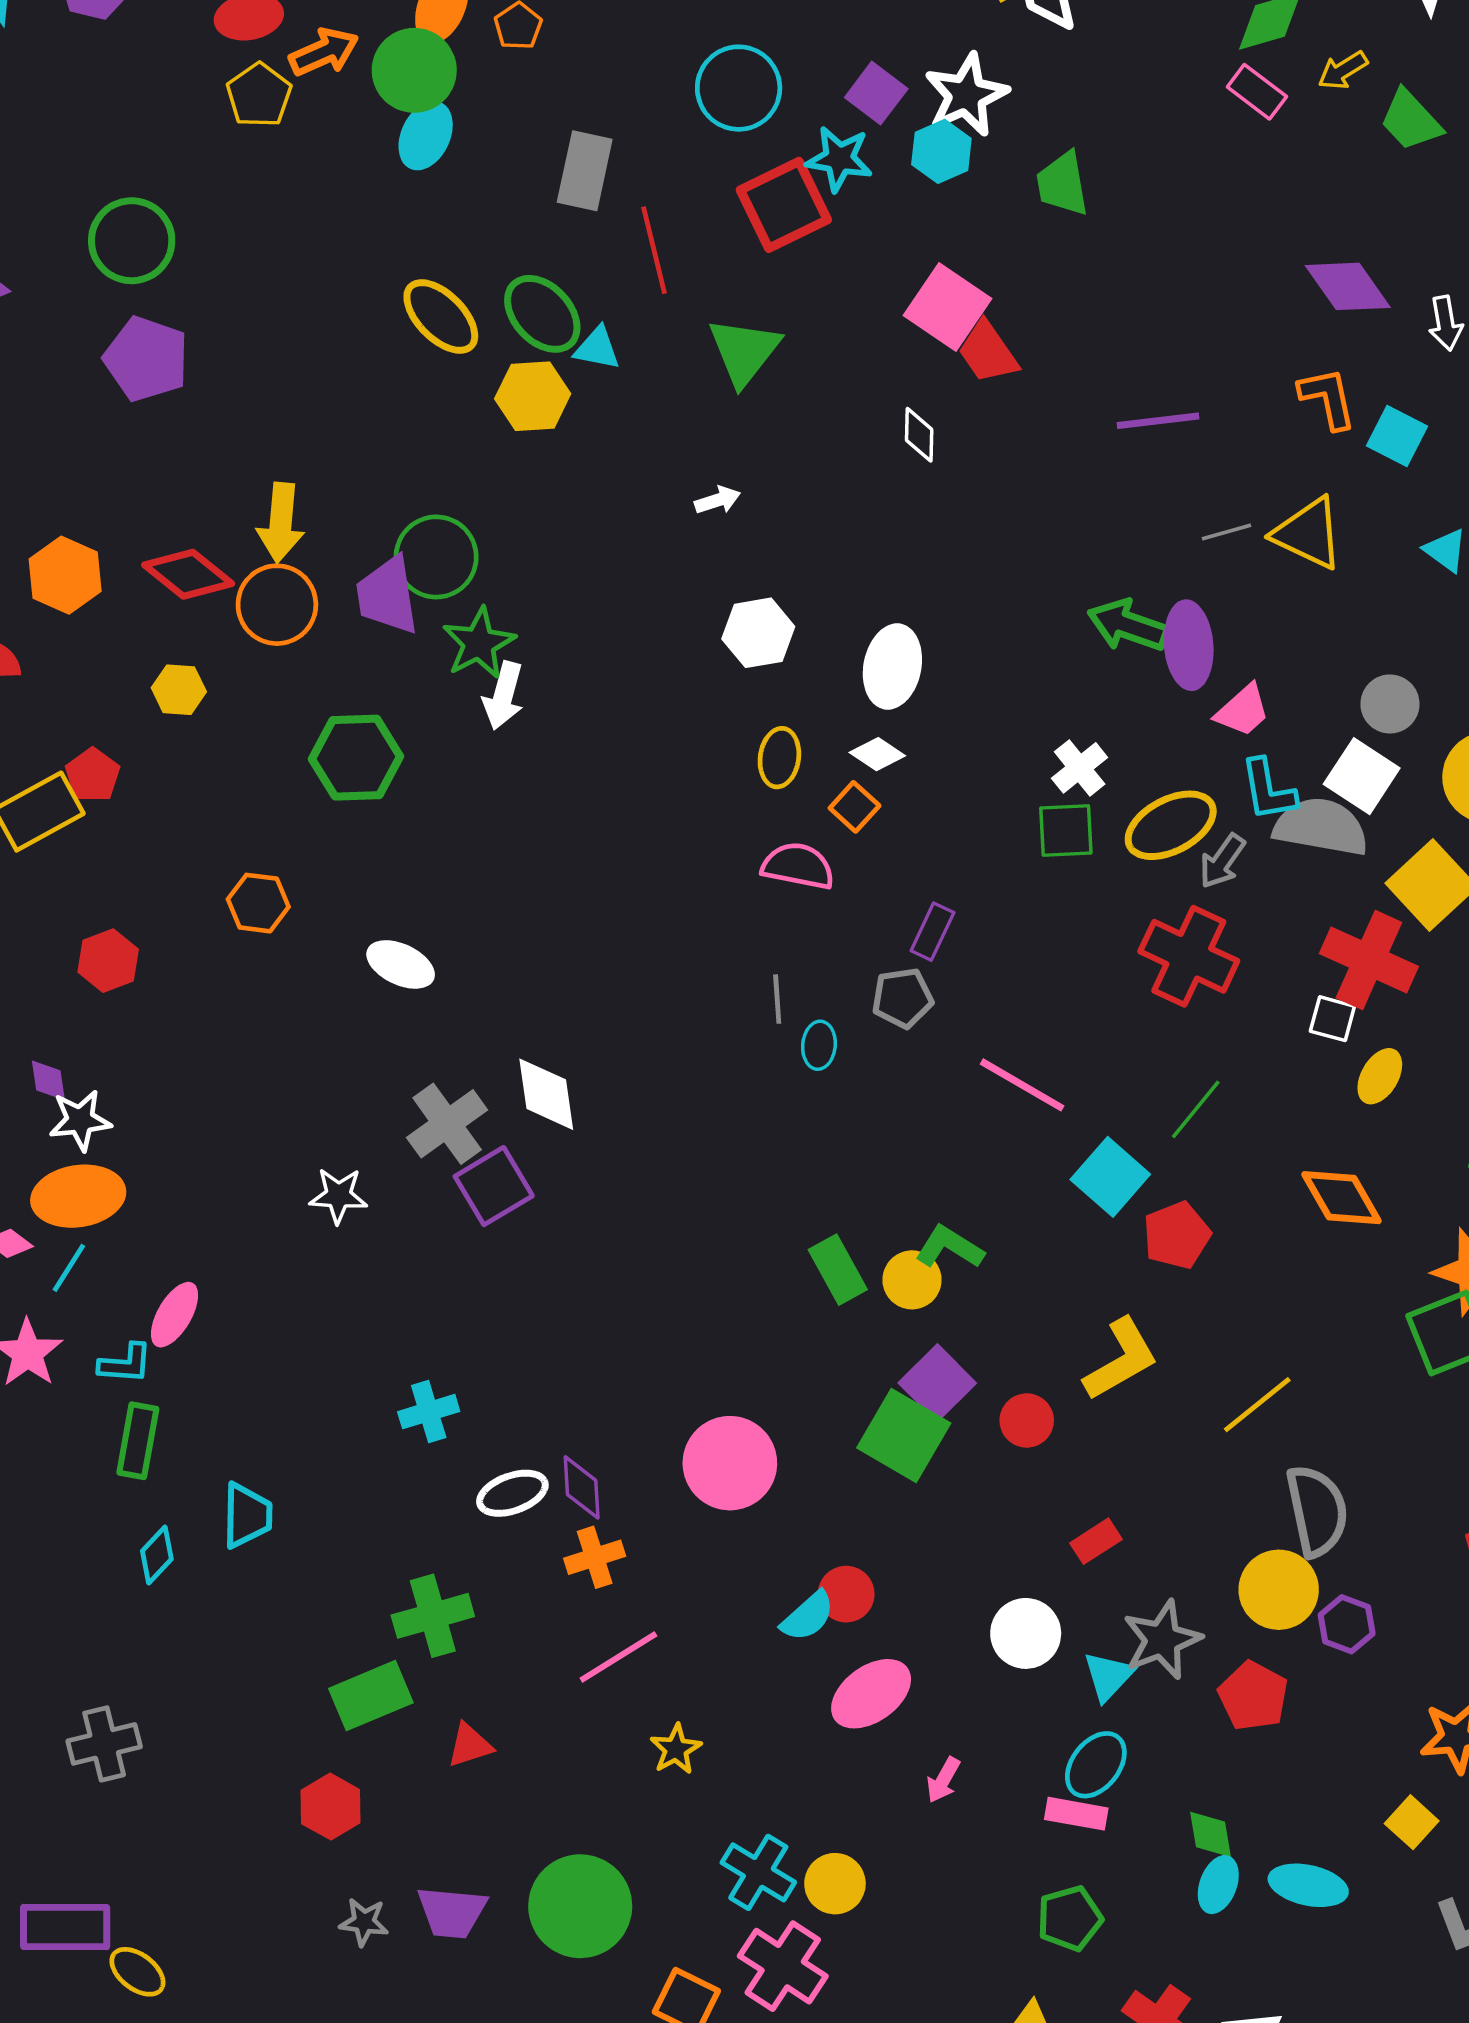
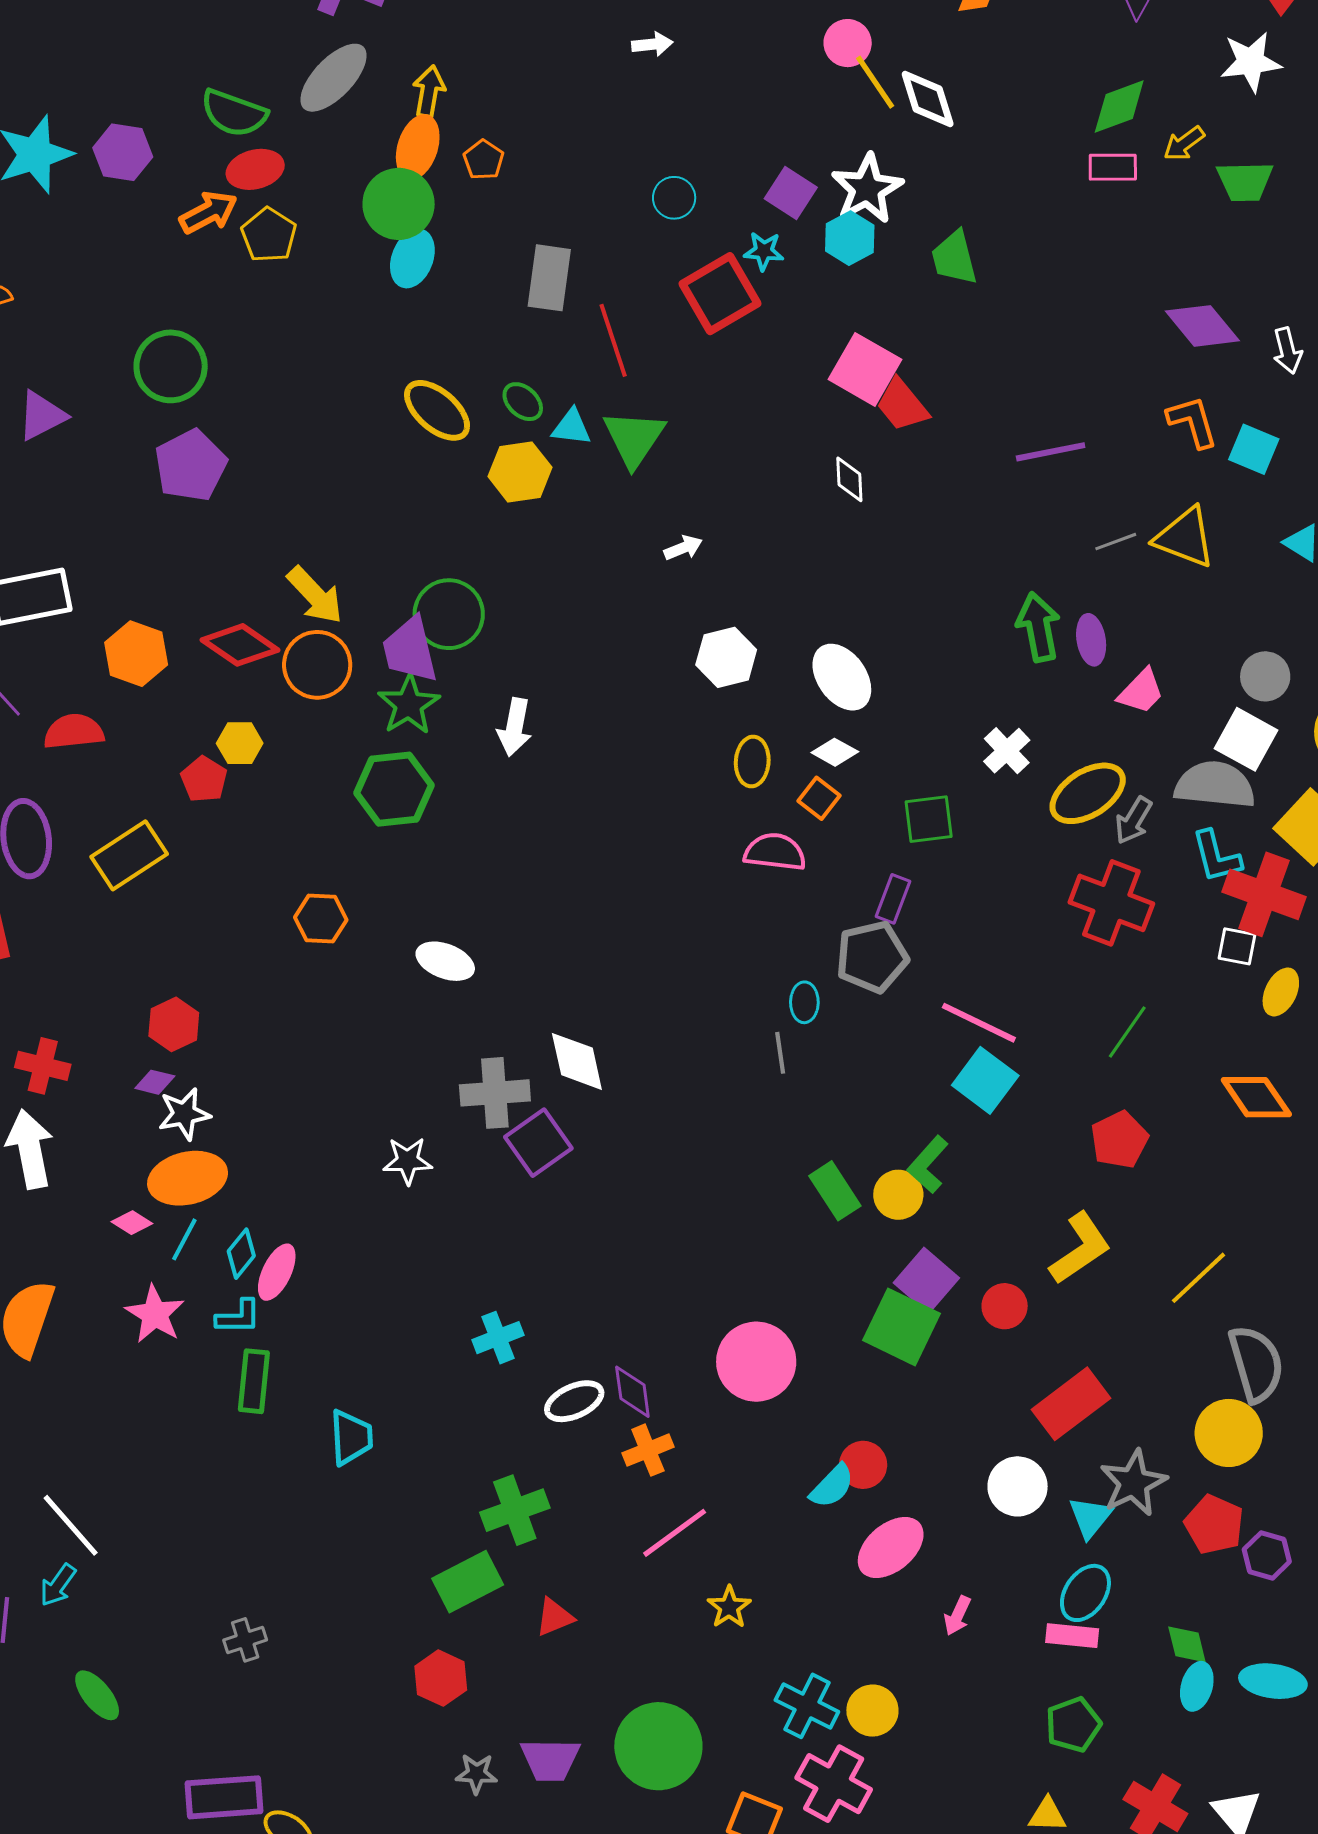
orange arrow: (324, 52) -> (208, 212), moved
cyan circle: (739, 88) -> (674, 198), size x0.6
pink rectangle: (1257, 92) -> (1113, 167), turned -33
green trapezoid: (1411, 120) -> (1245, 181), turned -44
cyan star: (839, 159) -> (764, 251), size x0.7
green ellipse: (542, 314) -> (523, 402), size x0.6
green triangle: (744, 351) -> (634, 438), moved
purple pentagon: (146, 359) -> (191, 466), turned 30
yellow arrow: (281, 523) -> (315, 595), turned -44
green arrow: (1128, 625) -> (1038, 627), turned 64
green star: (479, 643) -> (409, 705), moved
purple ellipse: (1189, 645) -> (1091, 640), size x0.7
white ellipse: (892, 667) -> (842, 677), turned -42
red pentagon: (93, 775) -> (204, 779), moved
cyan L-shape: (1268, 790) -> (1216, 857), moved
green square: (1066, 831) -> (929, 819), moved
red hexagon: (108, 961) -> (174, 1024), moved
gray pentagon: (903, 998) -> (872, 957), size x1.4
gray line: (777, 999) -> (780, 1053), moved
purple diamond: (48, 1080) -> (155, 1082), turned -63
gray cross: (447, 1124) -> (495, 1093), turned 36
cyan square: (1110, 1177) -> (985, 1080), moved
green L-shape: (949, 1247) -> (928, 1165), turned -76
red rectangle: (1096, 1541) -> (1071, 1404), size x1.8
cyan diamond: (157, 1555) -> (241, 1254), moved
purple hexagon: (1347, 1624) -> (1267, 1555), moved
gray cross: (104, 1744) -> (245, 1640), size x0.7

